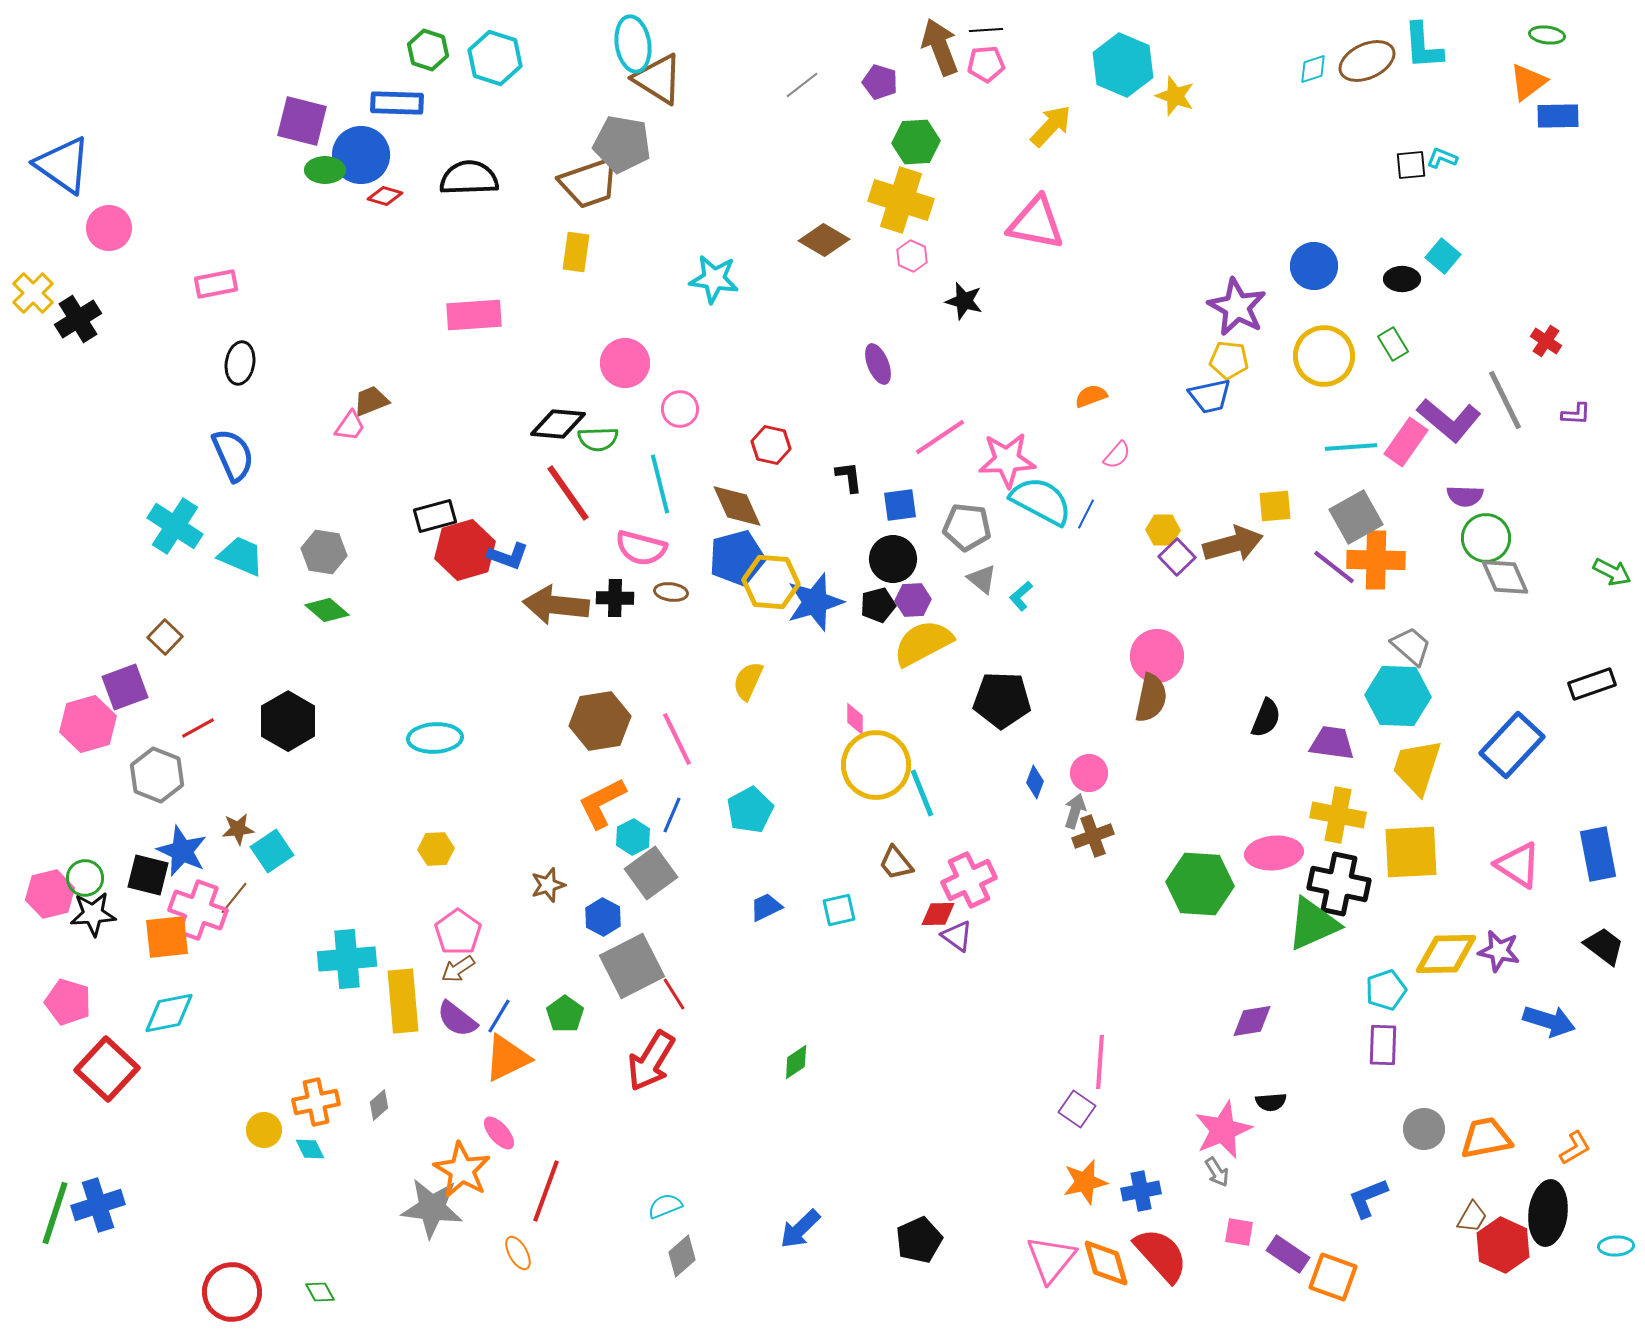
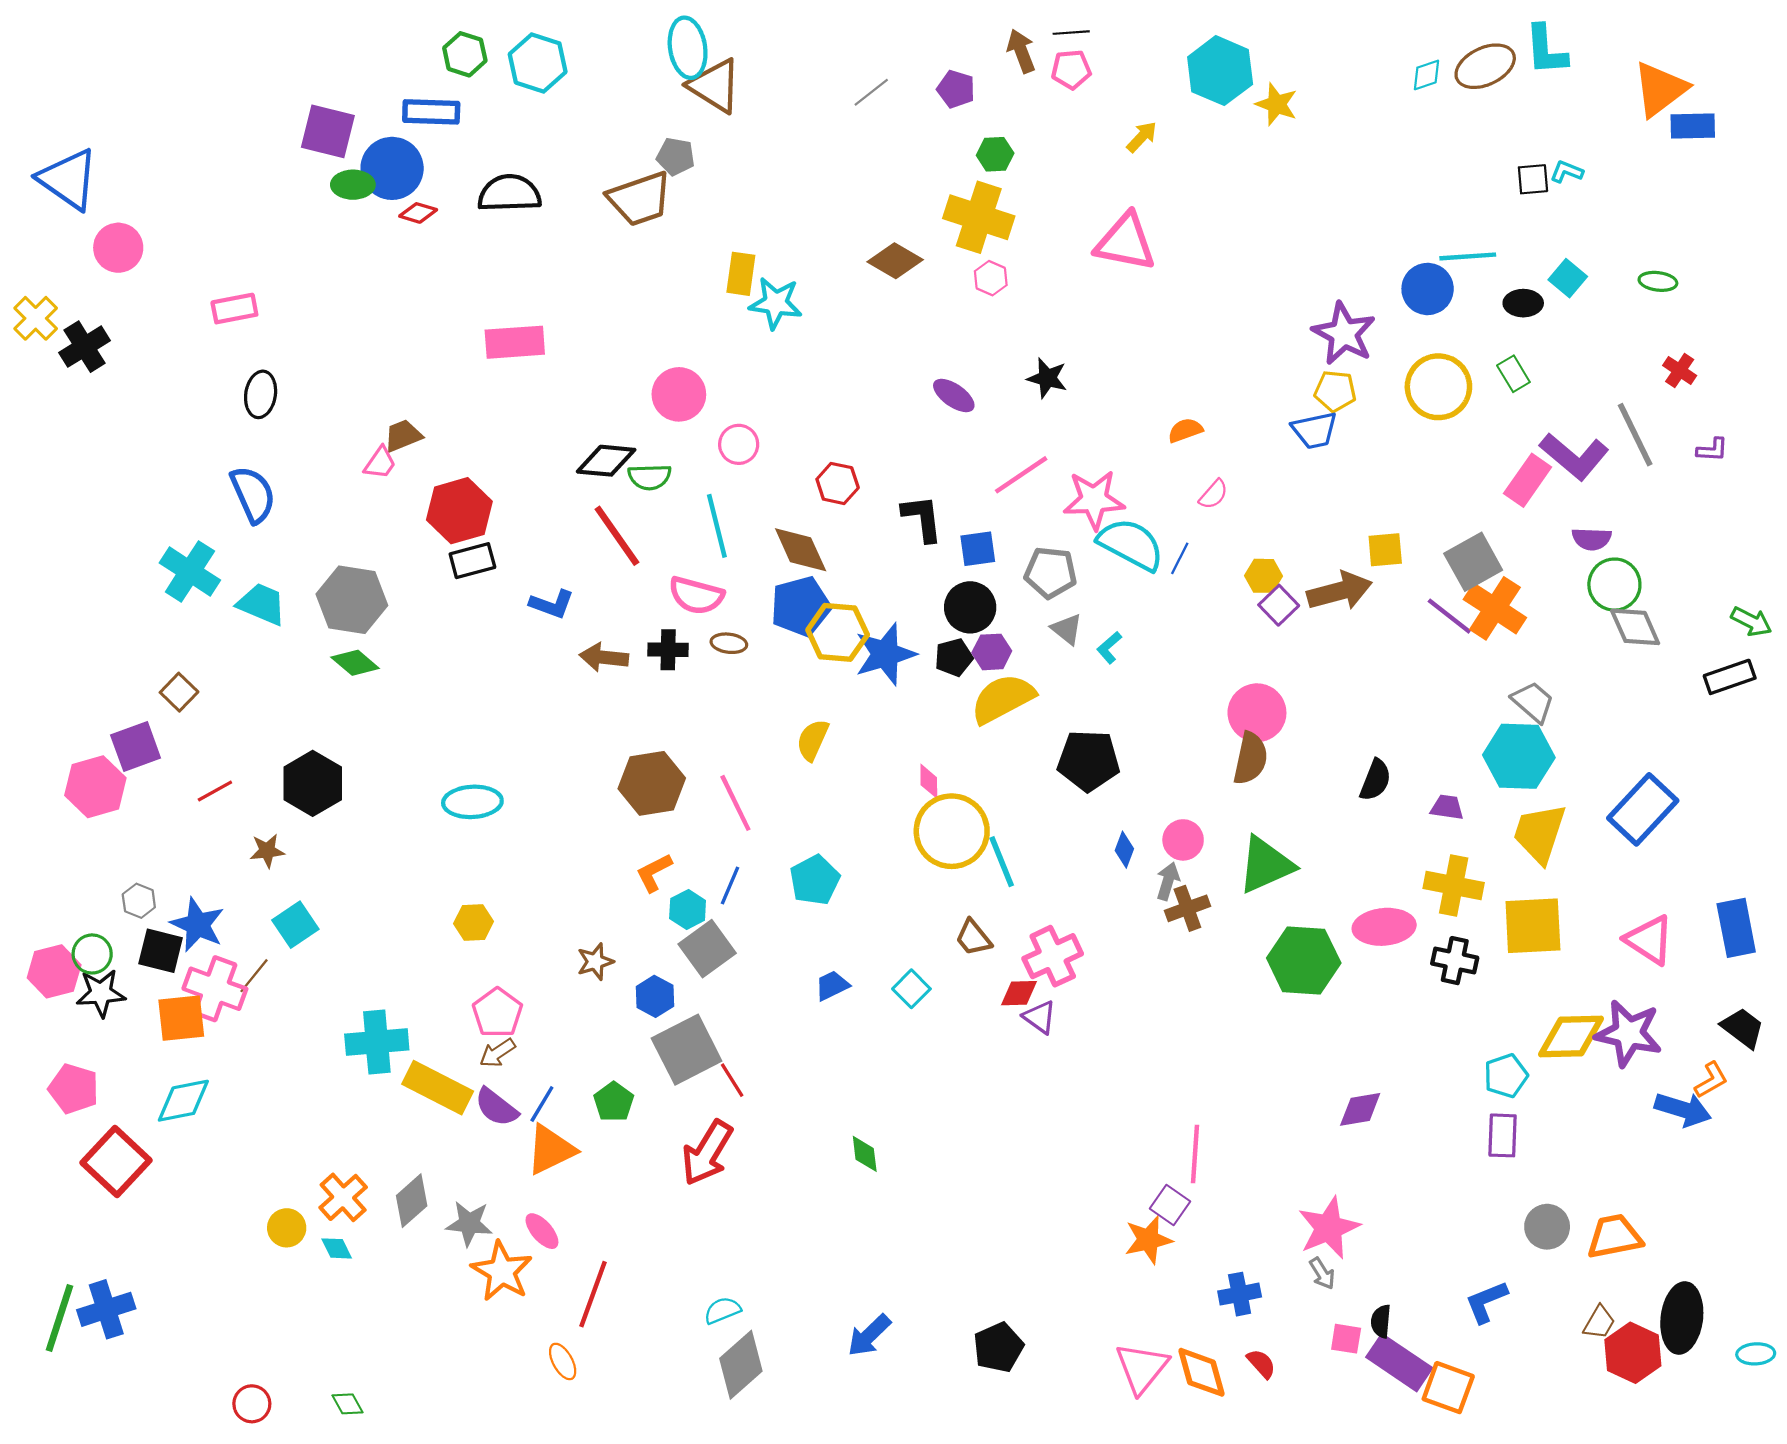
green ellipse: (1547, 35) -> (1658, 281), moved
brown arrow: (940, 47) -> (1021, 51), size x0.7
orange triangle: (1528, 82) -> (1660, 89), size x1.4
yellow arrow: (1051, 126) -> (1142, 137), size x0.7
green hexagon: (916, 142) -> (995, 154), size x0.7
gray pentagon: (622, 144) -> (676, 156), size x0.6
yellow rectangle: (576, 252) -> (741, 274), moved
black star: (964, 301) -> (1047, 378), moved
purple ellipse: (878, 364) -> (954, 395), turned -33
cyan line: (1351, 447) -> (1468, 256), moved
black L-shape: (849, 477) -> (922, 518), size x1.4
red hexagon: (465, 550) -> (459, 511), moved
gray hexagon: (324, 552) -> (352, 600), size x1.4
orange cross: (1376, 560) -> (1495, 608), turned 32
brown arrow: (556, 605) -> (604, 657), size x0.7
black rectangle: (1592, 684) -> (1730, 677), moved
purple trapezoid: (1332, 743) -> (1447, 807), size x0.7
gray hexagon: (157, 775) -> (139, 901), moved, size x0.6
orange L-shape: (602, 803) -> (654, 872), size x0.7
brown star: (238, 829) -> (267, 851), moved
black cross: (1339, 884) -> (1455, 961), size x0.7
cyan square: (839, 910) -> (911, 989), turned -32
green triangle: (1313, 924) -> (1266, 865), moved
purple star: (1499, 951) -> (1629, 1033), size x1.5
yellow rectangle: (403, 1001) -> (438, 1088), turned -58
green diamond: (796, 1062) -> (865, 1154), turned -63
orange cross: (316, 1102) -> (343, 1197), turned -30
black semicircle: (1271, 1102) -> (1381, 1321), moved, turned 100
gray diamond: (379, 1105) -> (412, 1201), size x1.6
orange L-shape: (1575, 1148) -> (1711, 1080), moved
orange star: (1085, 1182) -> (1148, 1240), moved
gray star: (432, 1208) -> (469, 1223), moved, size x0.7
purple rectangle: (1288, 1254) -> (1399, 1363), size x1.4
red semicircle: (1161, 1255) -> (1261, 1364), size x0.5
gray diamond: (682, 1256) -> (741, 1365), size x1.5
red circle: (232, 1292) -> (252, 1404), size x0.6

